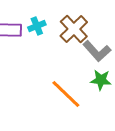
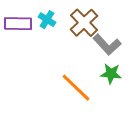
cyan cross: (37, 26) -> (47, 20), turned -36

